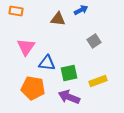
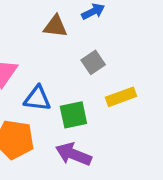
gray square: (94, 41) -> (93, 62), moved
yellow rectangle: (98, 81) -> (121, 97), moved

